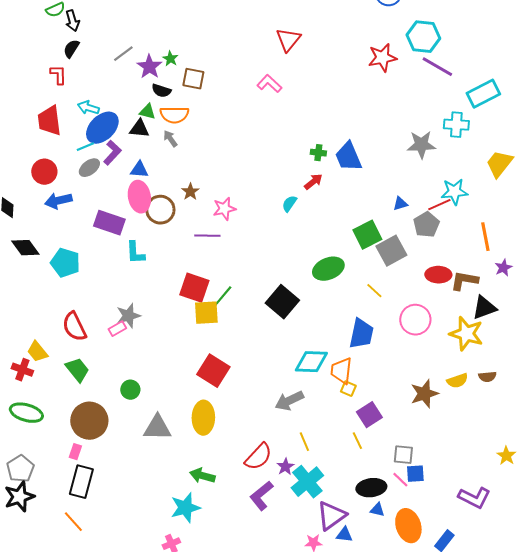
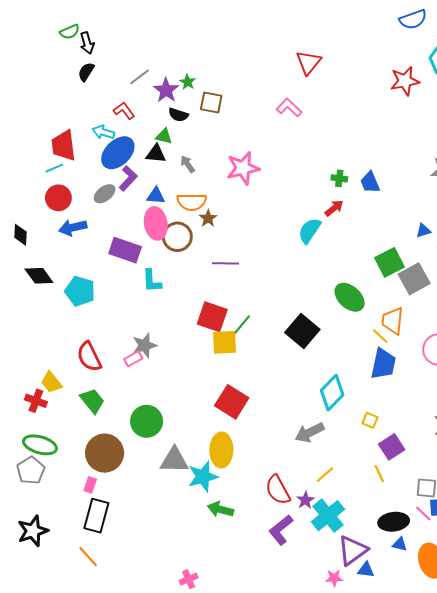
red L-shape: (58, 75) -> (124, 111), moved, turned -35
orange semicircle: (174, 115) -> (192, 202), moved
cyan line: (85, 147) -> (54, 168), moved
blue trapezoid: (348, 157) -> (370, 182), size x0.7
cyan semicircle: (289, 204) -> (310, 231), size x1.5
pink star: (224, 209) -> (243, 168), moved, size x1.4
green ellipse: (328, 269) -> (350, 297), turned 64
yellow line: (374, 291) -> (380, 336), moved
cyan diamond: (311, 362) -> (332, 393), turned -48
orange trapezoid: (341, 371) -> (393, 321), moved
green circle: (130, 390) -> (147, 421), size x1.6
yellow line: (304, 442) -> (325, 475), turned 72
red semicircle: (258, 457) -> (278, 490), turned 108
gray pentagon: (20, 469) -> (31, 470), moved
cyan star: (185, 508) -> (203, 477), moved

